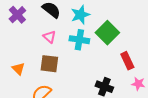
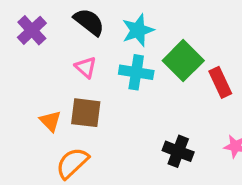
red rectangle: (127, 61) -> (220, 82), moved
orange triangle: (18, 69) -> (50, 121), moved

